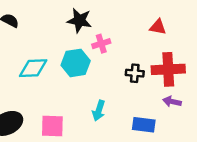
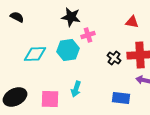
black cross: (135, 73) -> (114, 58), turned 32
cyan arrow: (99, 111) -> (76, 89), moved

